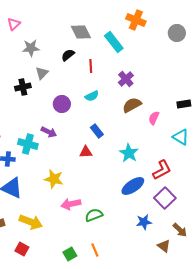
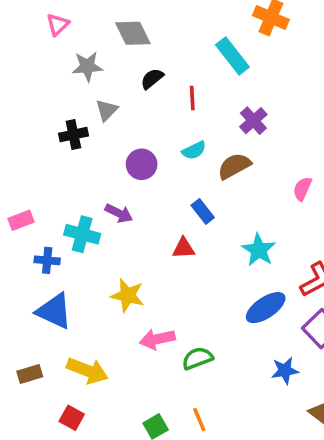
gray diamond: (81, 32) -> (133, 33), moved
brown semicircle: (132, 105) -> (234, 166), moved

